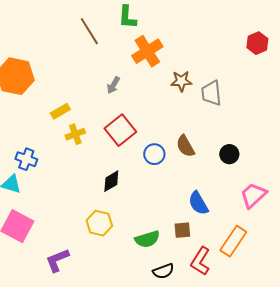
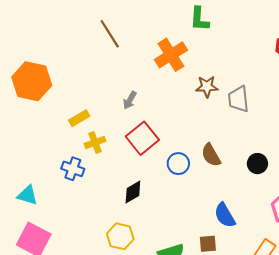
green L-shape: (127, 17) -> (199, 19), moved
gray arrow: (113, 85) -> (130, 100), moved
blue cross: (26, 159) -> (73, 169), moved

